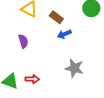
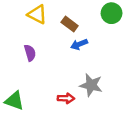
red arrow: (32, 79) -> (66, 98), moved

